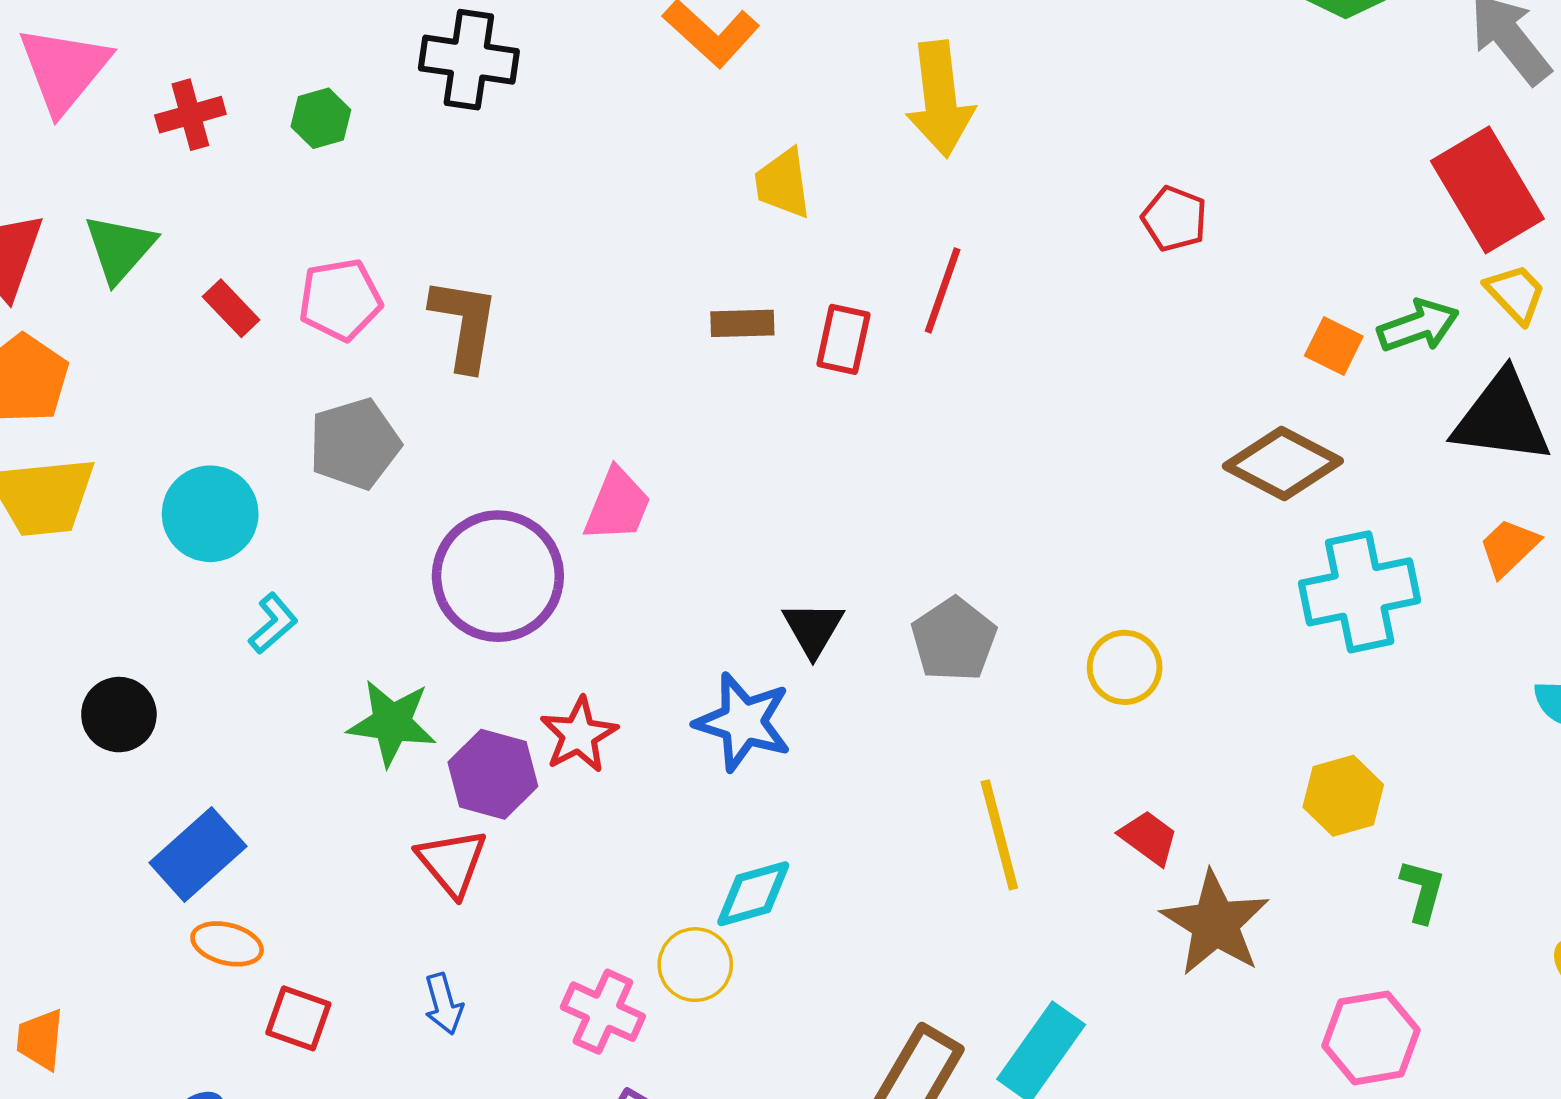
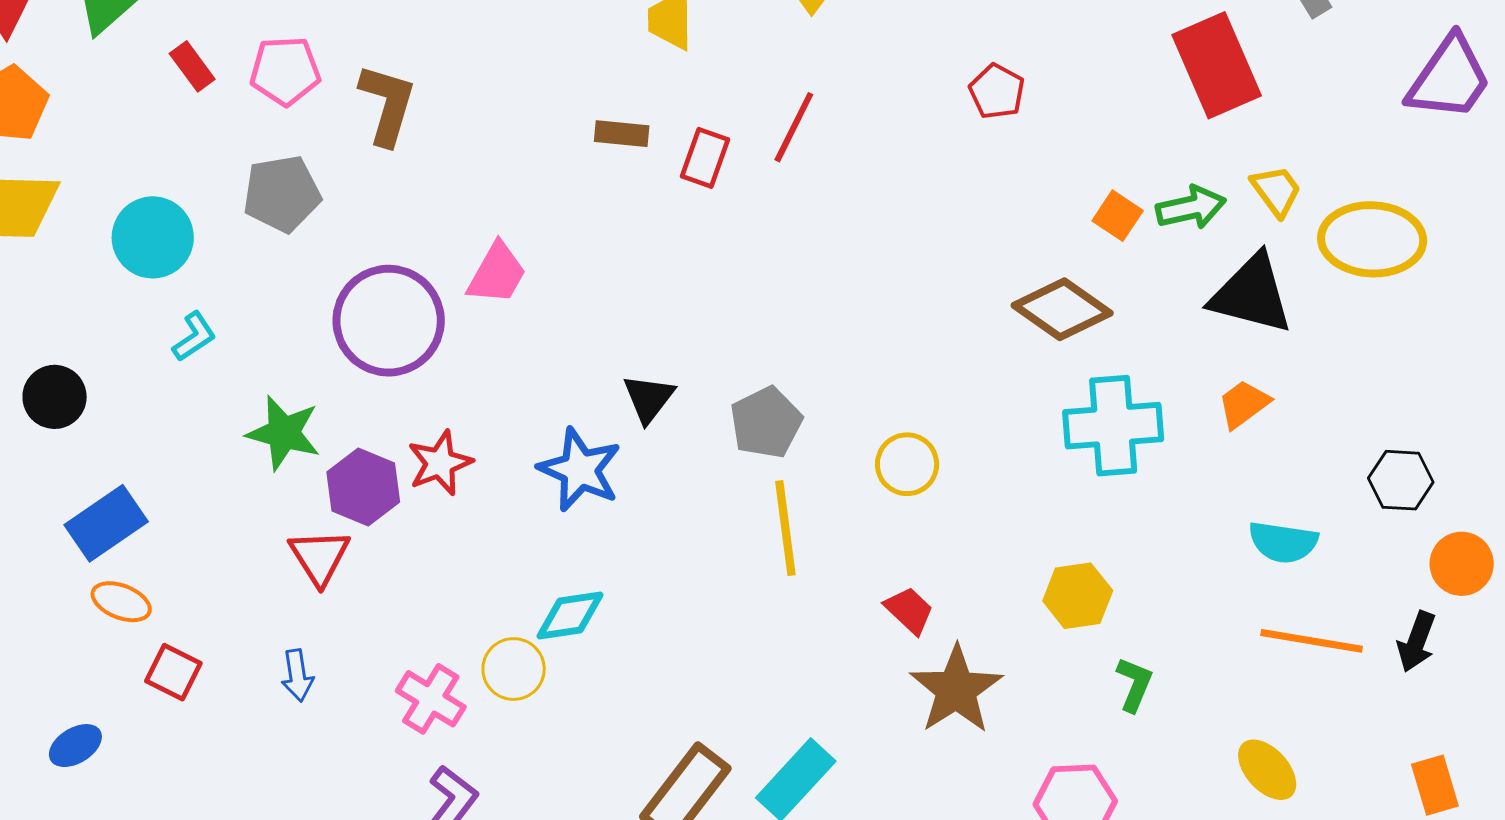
red rectangle: (1487, 190) -> (1217, 65), moved
yellow line: (999, 835) -> (785, 528), moved

